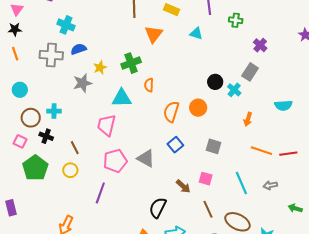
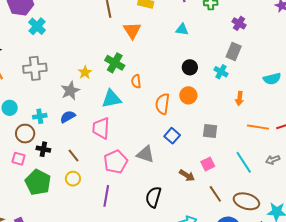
cyan cross: (66, 25) -> (37, 26), moved, turned 30
cyan triangle: (196, 34) -> (182, 29), moved
blue semicircle: (79, 49) -> (68, 117), moved
green cross: (131, 63) -> (115, 63), turned -30
black circle: (215, 82) -> (190, 67), moved
cyan cross: (54, 111) -> (40, 116), moved
pink square: (206, 179) -> (208, 164), turned -32
black semicircle: (158, 208) -> (153, 197), moved

